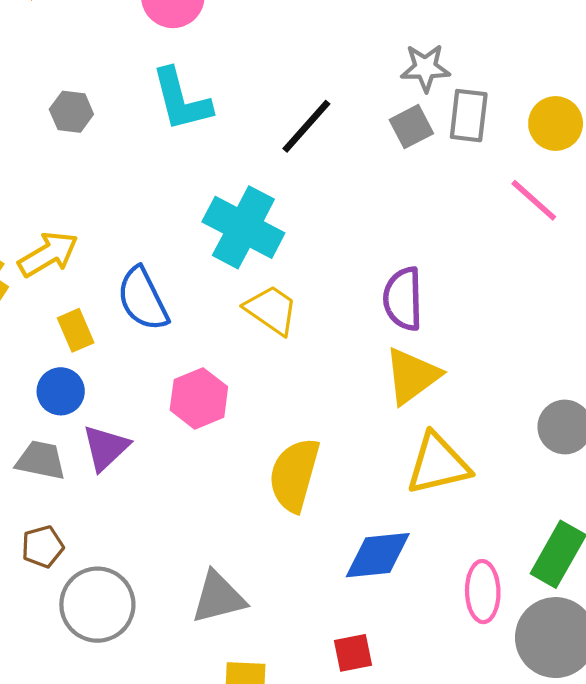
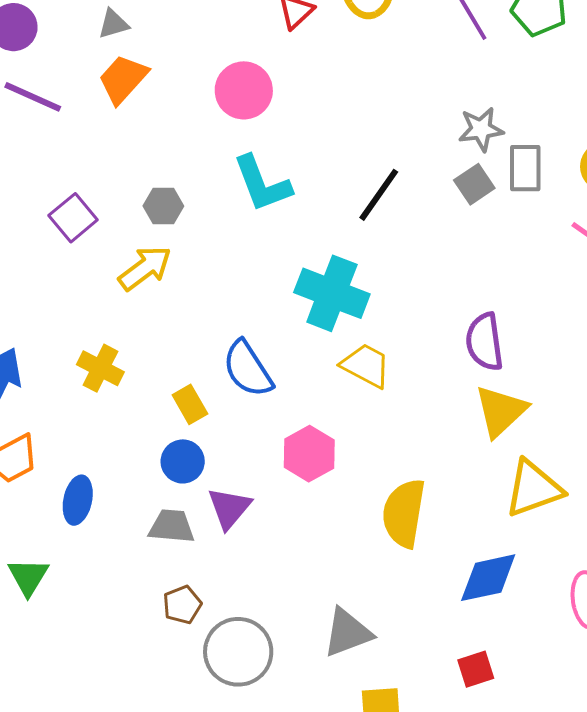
yellow arrow: (48, 254) -> (145, 268), moved

